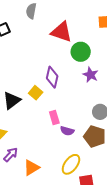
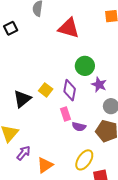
green circle: (81, 52) -> (85, 66), moved
purple star: (91, 75) -> (99, 85), moved
purple diamond: (52, 77) -> (70, 90), moved

